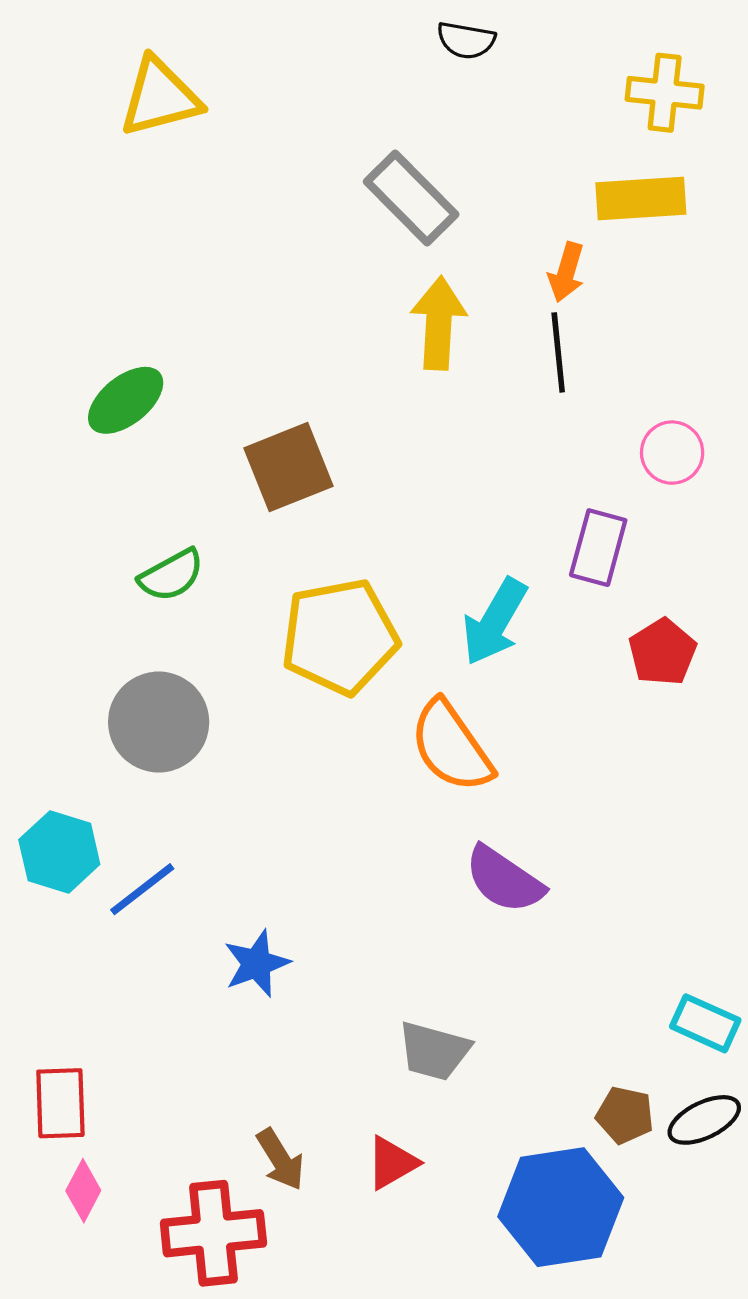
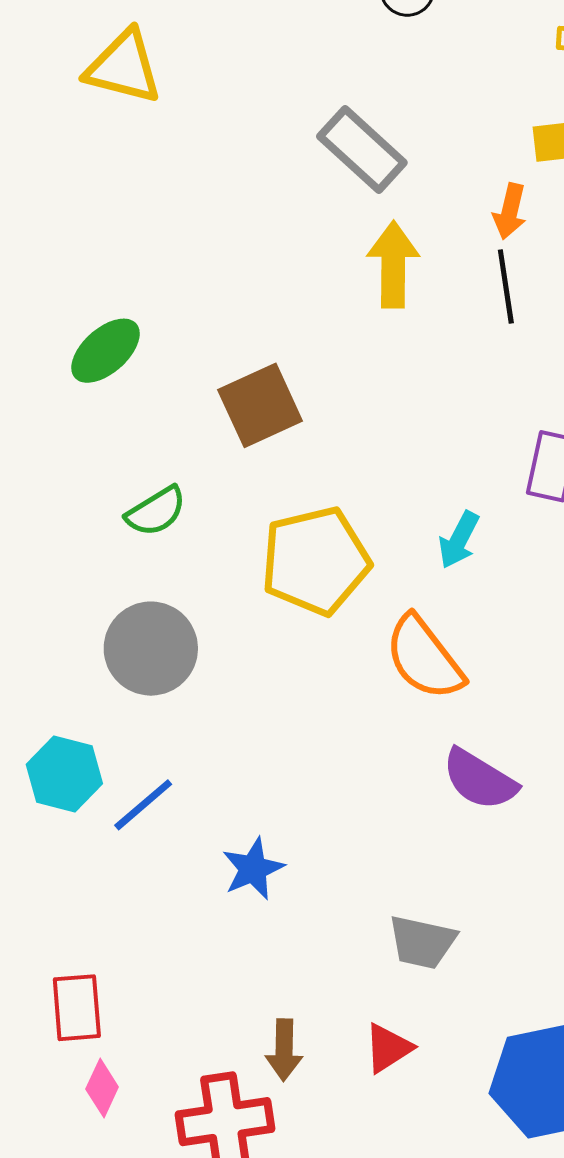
yellow triangle: (160, 97) -> (124, 67), turned 32
cyan arrow: (495, 622) -> (459, 540), size x0.7
brown arrow: (280, 1159) -> (284, 1050), turned 36

